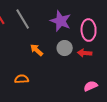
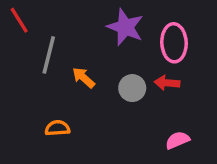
gray line: (23, 19) -> (49, 55), moved, turned 45
gray circle: (65, 48) -> (132, 88), moved

